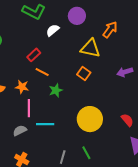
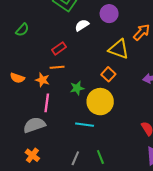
orange line: (42, 72) -> (57, 67), moved, turned -40
yellow circle: (90, 119) -> (100, 102), moved
cyan line: (45, 124) -> (85, 125), moved
gray semicircle: (20, 131) -> (34, 125), size x1.5

